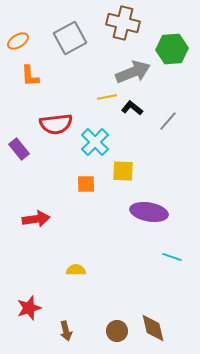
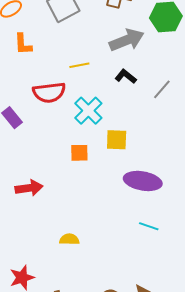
yellow line: (107, 97) -> (79, 65), moved
cyan line: (172, 257) -> (149, 226), moved

